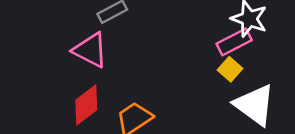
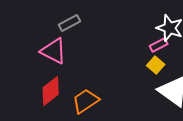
pink rectangle: (234, 42) -> (159, 45), size x0.7

